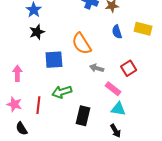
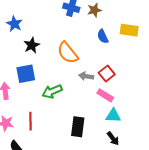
black star: (37, 32) -> (32, 45), moved
blue square: (54, 60) -> (26, 74), moved
red square: (129, 68) -> (107, 73), moved
green arrow: (62, 92) -> (52, 91), moved

